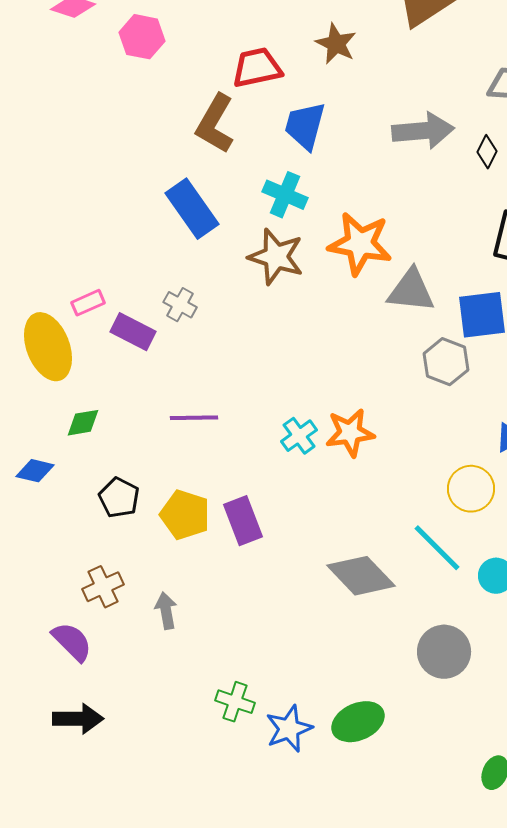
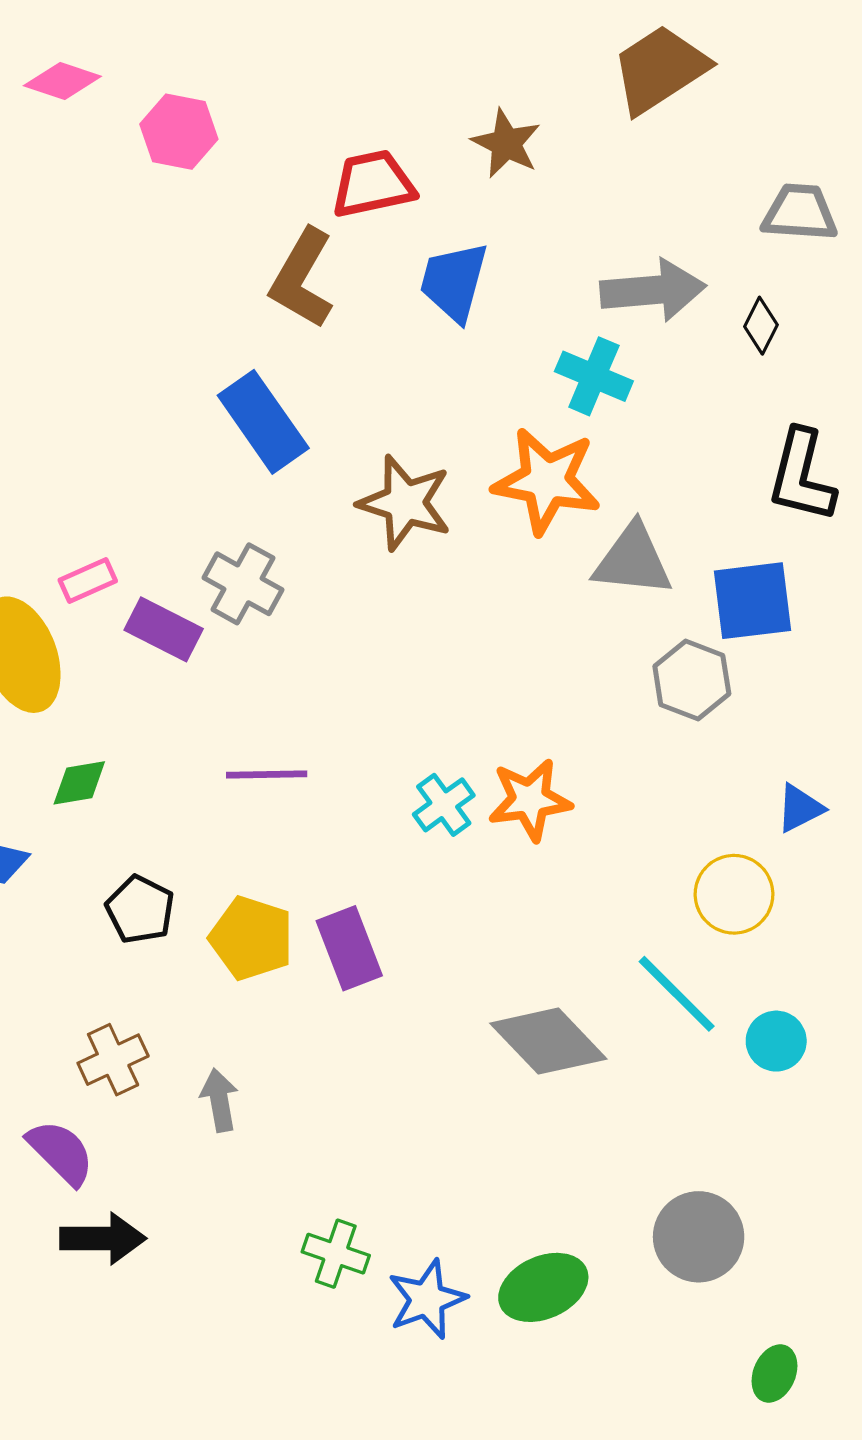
cyan cross: (285, 195) -> (594, 376), moved
gray cross: (180, 305) -> (243, 584), size x1.4
gray circle: (444, 652) -> (699, 1237), moved
black arrow: (78, 719) -> (103, 1238), moved

